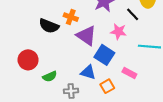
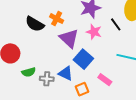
pink star: (118, 32) -> (94, 32), moved
gray cross: (71, 91) -> (47, 79), moved

